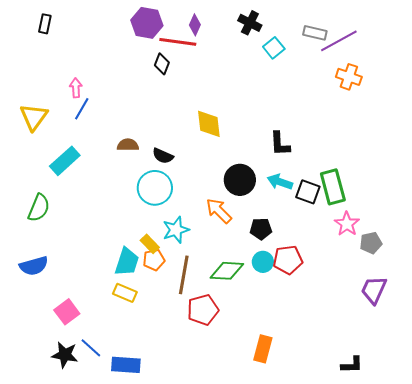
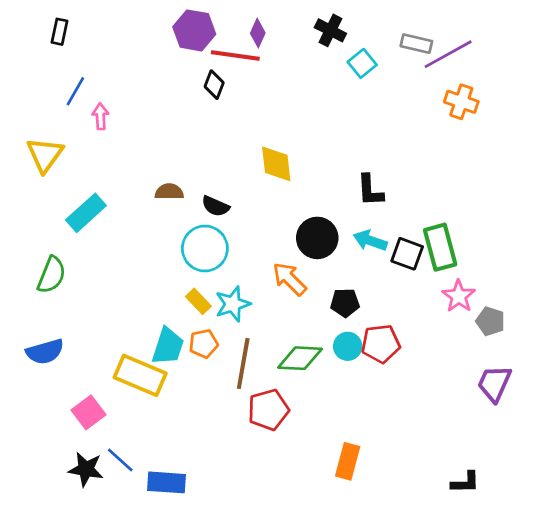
blue line: (82, 109) -> (75, 91), moved
gray pentagon: (371, 243) -> (490, 321), turned 30
yellow rectangle: (150, 244) -> (198, 301), moved
yellow rectangle: (125, 293) -> (140, 375), moved, size x1.6

